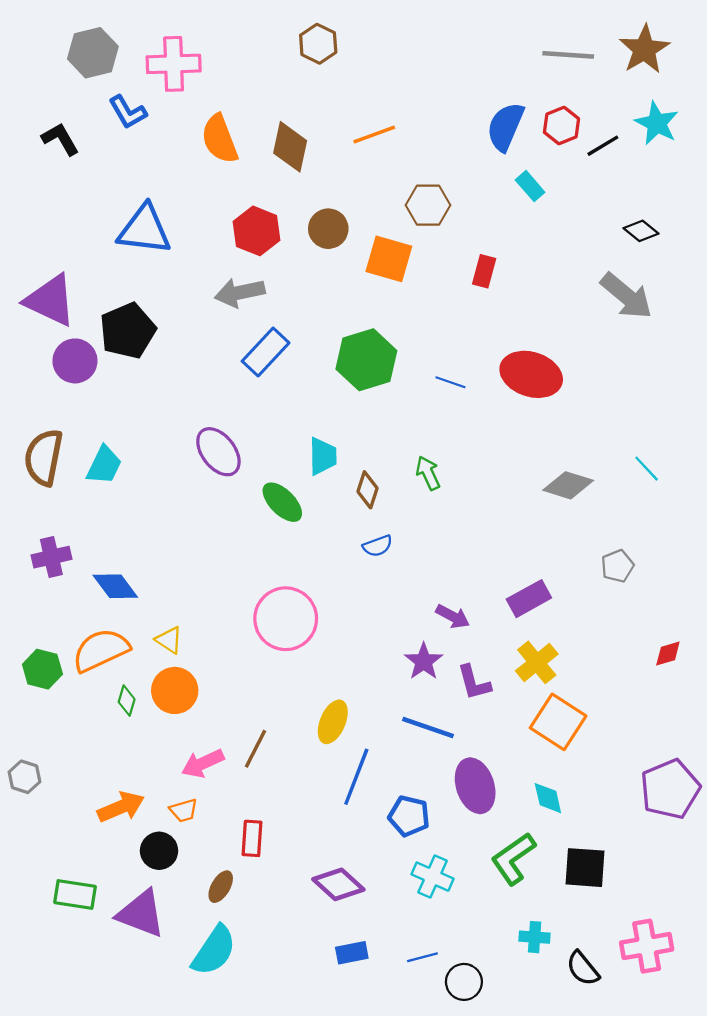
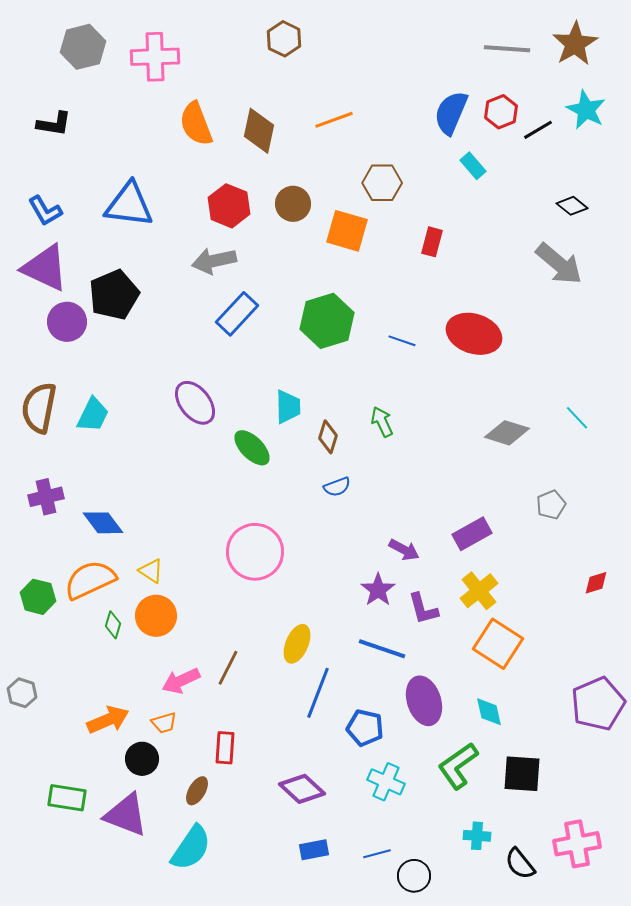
blue L-shape: (128, 112) -> (45, 211), moved
black L-shape: (60, 139) -> (54, 124), turned 129

